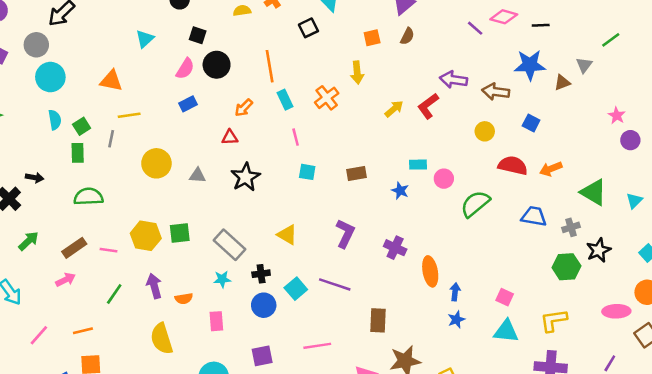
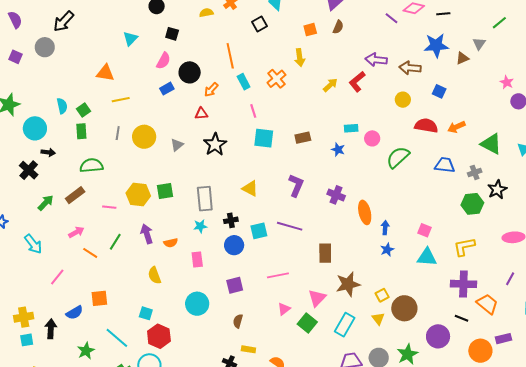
black circle: (217, 65) -> (190, 72), moved
cyan circle: (50, 77) -> (35, 128), moved
gray line: (111, 139) -> (118, 133), moved
cyan square: (307, 172) -> (264, 138), size x1.5
gray triangle: (197, 175) -> (177, 145), turned -40
gray rectangle: (229, 245) -> (205, 199), turned 45
brown rectangle: (74, 248) -> (75, 195), moved
cyan square: (296, 289) -> (259, 231), turned 30
orange line: (83, 331) -> (90, 253), moved, turned 49
yellow semicircle: (162, 339) -> (154, 275), size x0.7

